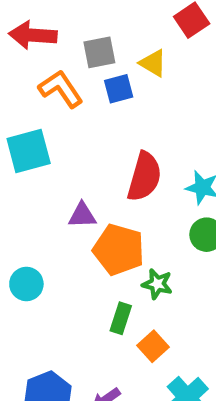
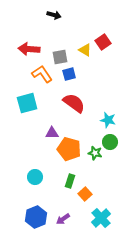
yellow triangle: (153, 63) -> (85, 50), moved
red semicircle: (144, 177) -> (74, 103), moved, turned -70
cyan circle: (26, 284) -> (35, 177), moved
green star: (157, 284) -> (95, 153), moved

